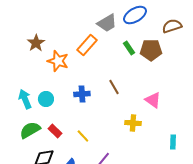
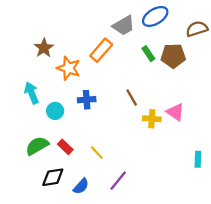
blue cross: (82, 94) -> (87, 100), moved
cyan arrow: (25, 99) -> (31, 93), moved
yellow cross: (133, 123) -> (152, 119), moved

